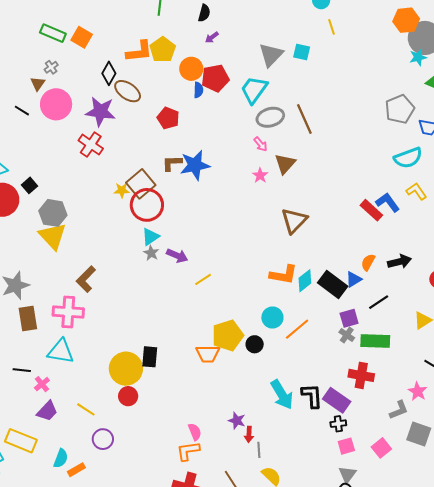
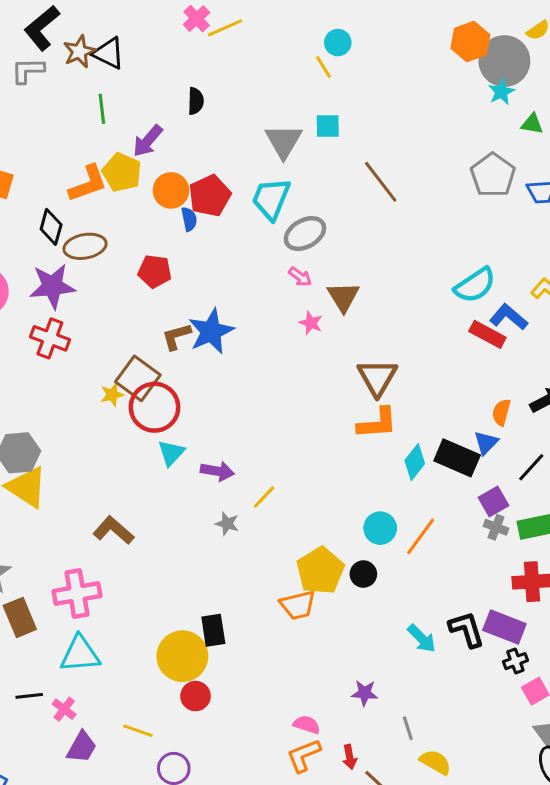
black semicircle: (204, 13) -> (196, 101), moved
yellow line: (331, 27) -> (323, 67), moved
purple arrow: (212, 37) -> (148, 141), moved, size x1.6
brown ellipse: (128, 91) -> (85, 246), turned -32
brown line: (304, 119) -> (381, 182), moved
cyan semicircle: (408, 158) -> (475, 285), moved
gray star: (151, 253) -> (227, 524), moved
orange L-shape: (284, 275) -> (377, 423), moved
brown L-shape: (86, 279) -> (113, 530), moved, turned 100
cyan arrow: (282, 395) -> (422, 638), size x0.7
pink semicircle: (195, 432) -> (307, 725), turned -36
red arrow: (249, 434) -> (350, 757), moved

